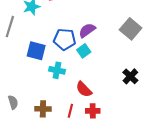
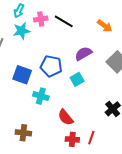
purple semicircle: (87, 30) -> (83, 54), moved
cyan square: (84, 51) -> (77, 79), moved
red line: (70, 111) -> (91, 138), moved

